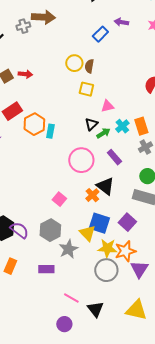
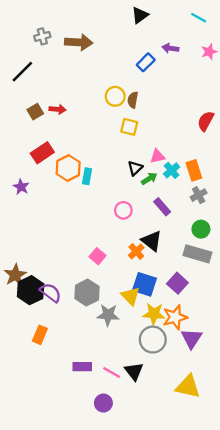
gray cross: (23, 26) -> (42, 36), moved
pink triangle: (107, 106) -> (157, 156), moved
pink circle: (81, 160) -> (123, 210), size x0.6
gray star: (68, 249) -> (108, 315), turned 30
purple rectangle: (46, 269) -> (82, 367), moved
black triangle: (95, 309) -> (134, 371), moved

